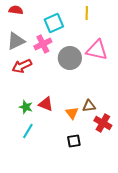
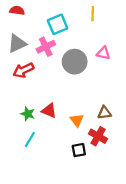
pink triangle: (97, 50) -> (103, 53), size x0.6
brown triangle: (89, 106) -> (104, 113), moved
red cross: (103, 123) -> (98, 136), moved

